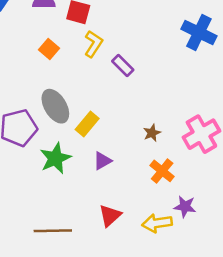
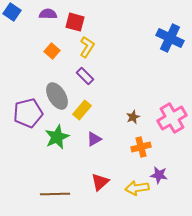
purple rectangle: (123, 66) -> (85, 76), moved
orange cross: (162, 171) -> (141, 147), turned 36

